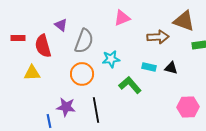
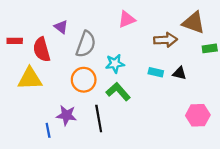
yellow triangle: (32, 73) -> (30, 79), size x1.4
green L-shape: (130, 85) -> (118, 92), moved

